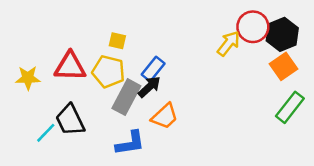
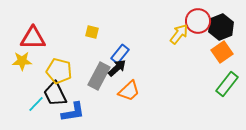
red triangle: (70, 66) -> (33, 38), moved
yellow pentagon: (108, 71) -> (59, 71), moved
blue L-shape: (130, 143) -> (73, 112), moved

